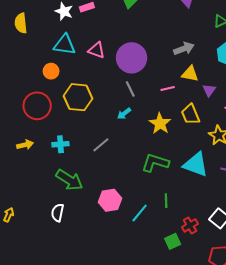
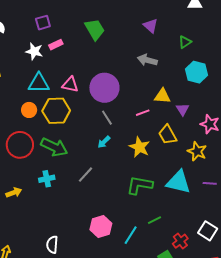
gray arrow: (184, 49) -> (147, 60), moved, turned -138
yellow hexagon: (78, 97) -> (56, 111), moved
yellow arrow: (25, 145) -> (14, 193), moved
green arrow: (69, 180) -> (54, 147), moved
green line: (166, 201) -> (155, 220), turned 72

